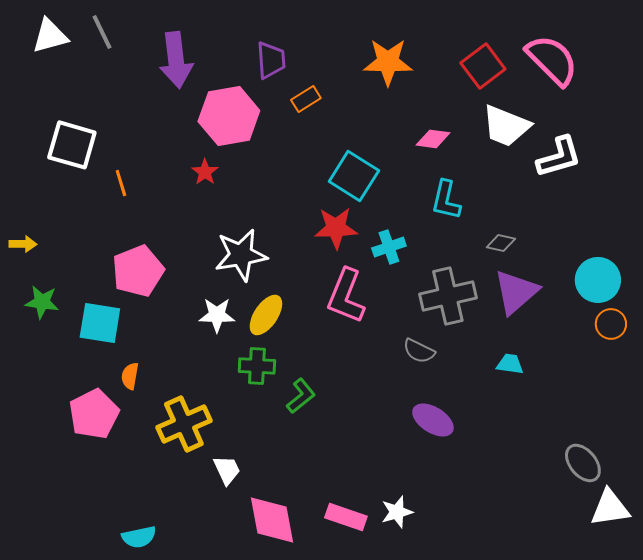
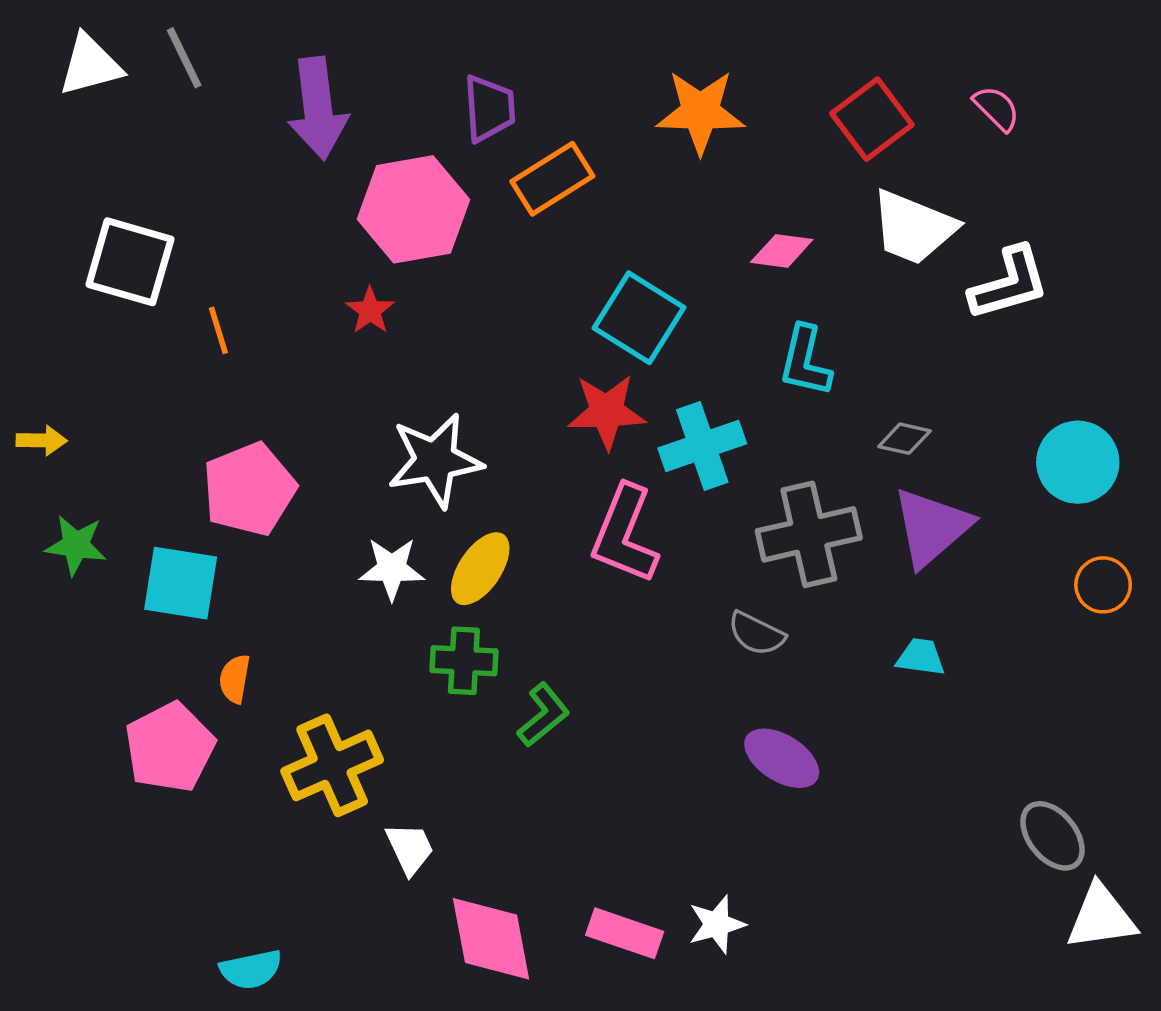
pink semicircle: (552, 60) -> (997, 108), size x0.5
orange rectangle: (306, 99) -> (552, 179), size x1.5
cyan cross: (389, 247) -> (702, 446), size x1.4
cyan circle: (598, 280) -> (1078, 462), moved

